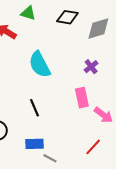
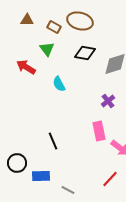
green triangle: (28, 13) -> (47, 49), turned 35
cyan semicircle: (40, 65) -> (59, 84), moved, size x0.6
blue rectangle: (34, 144) -> (41, 176), moved

